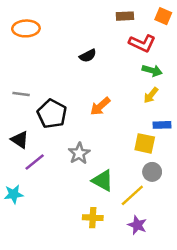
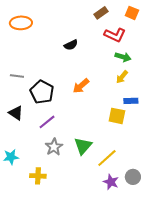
brown rectangle: (125, 16) -> (101, 13), turned -32
gray star: (79, 153) -> (54, 147), moved
purple line: (35, 162) -> (47, 122), moved
gray circle: (152, 172) -> (133, 177), moved
green triangle: (103, 181) -> (83, 146), turned 42
yellow cross: (93, 218) -> (38, 176), moved

